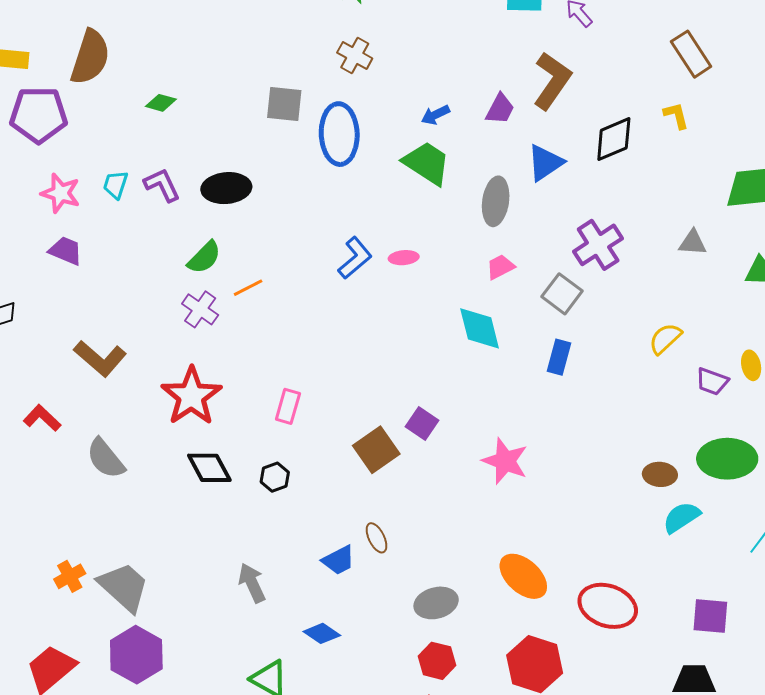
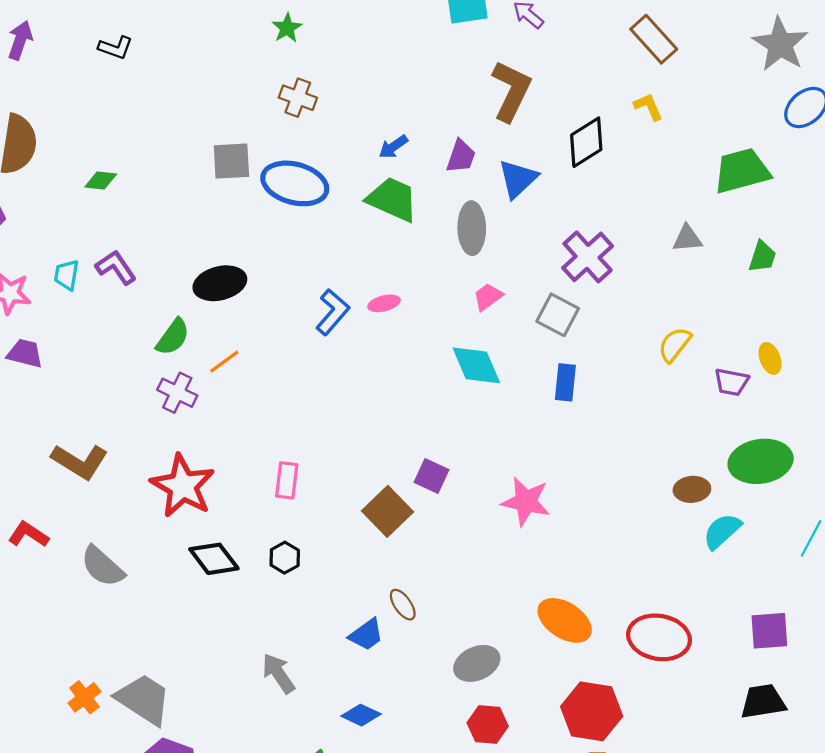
purple trapezoid: (500, 109) -> (461, 156), moved
blue ellipse: (339, 134) -> (295, 183), turned -64
black ellipse: (226, 188) -> (220, 283), moved

